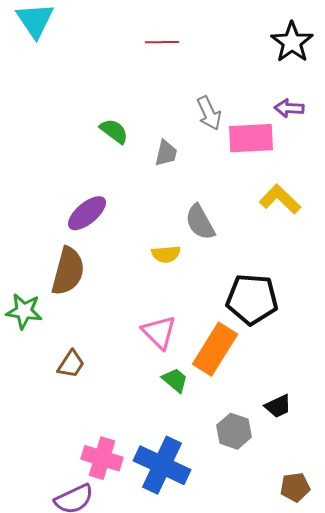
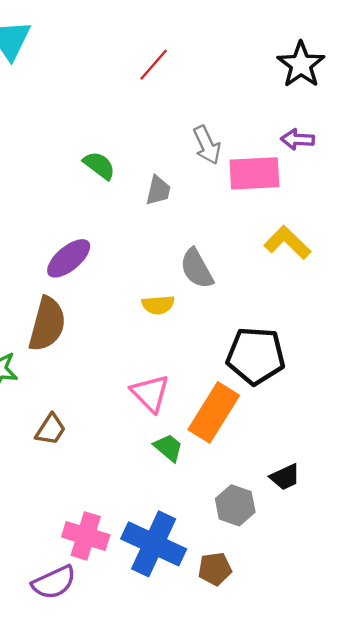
red line: (162, 42) -> (154, 65), turned -48
brown pentagon: (295, 487) -> (215, 569), moved

